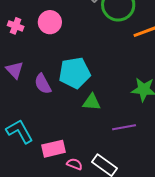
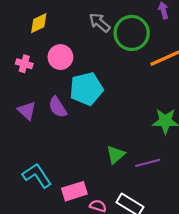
cyan pentagon: (75, 73) -> (86, 89), moved
purple semicircle: (43, 84) -> (58, 107), moved
green triangle: (92, 102) -> (116, 155), moved, turned -42

